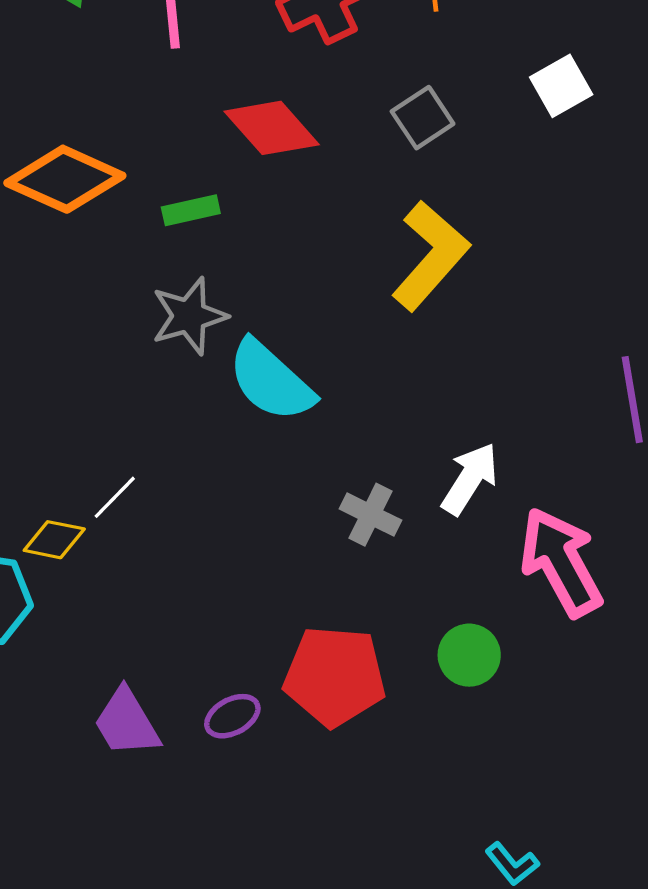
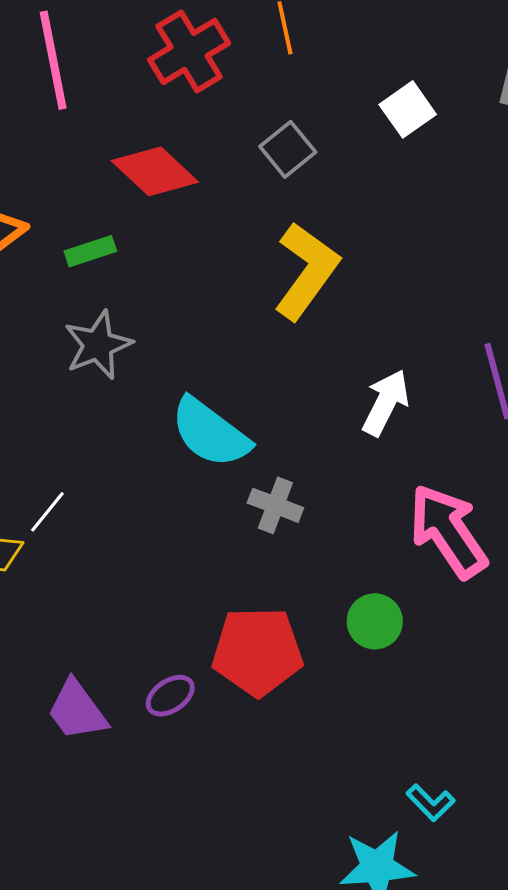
cyan semicircle: (271, 381) -> (210, 433), moved
white arrow: (470, 479) -> (386, 403), moved

